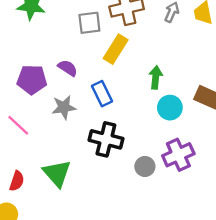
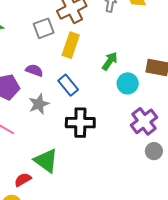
green arrow: (156, 77) -> (110, 61), turned 42
gray circle: (145, 166) -> (154, 151), moved
red semicircle: (17, 181) -> (23, 180), moved, turned -126

